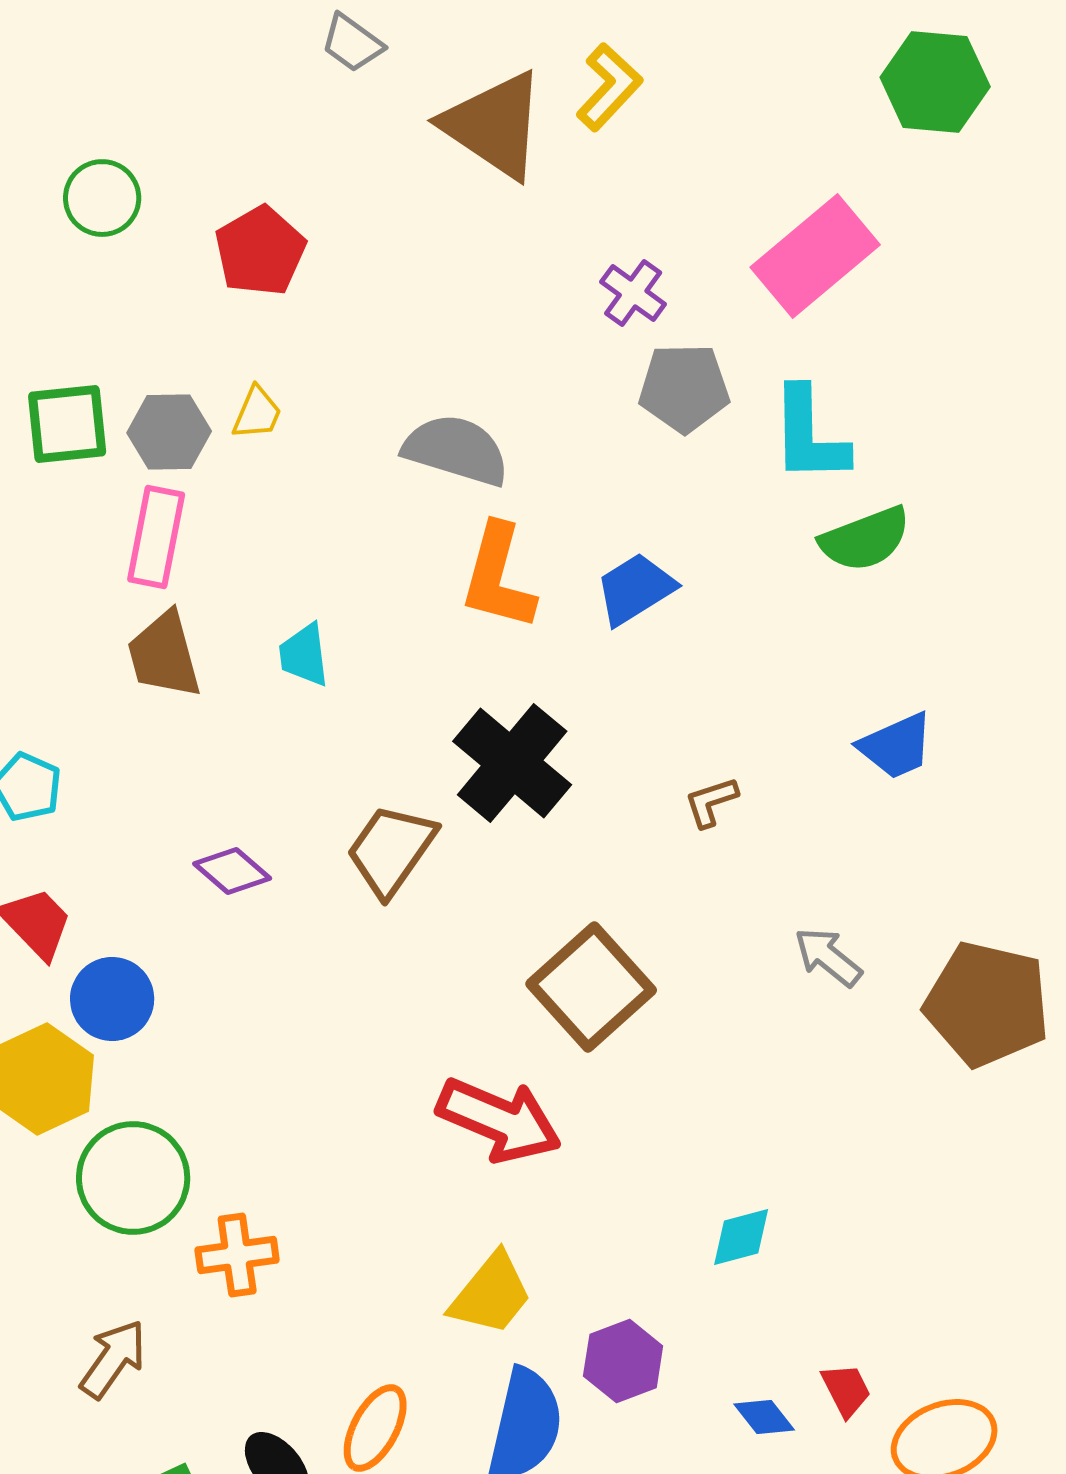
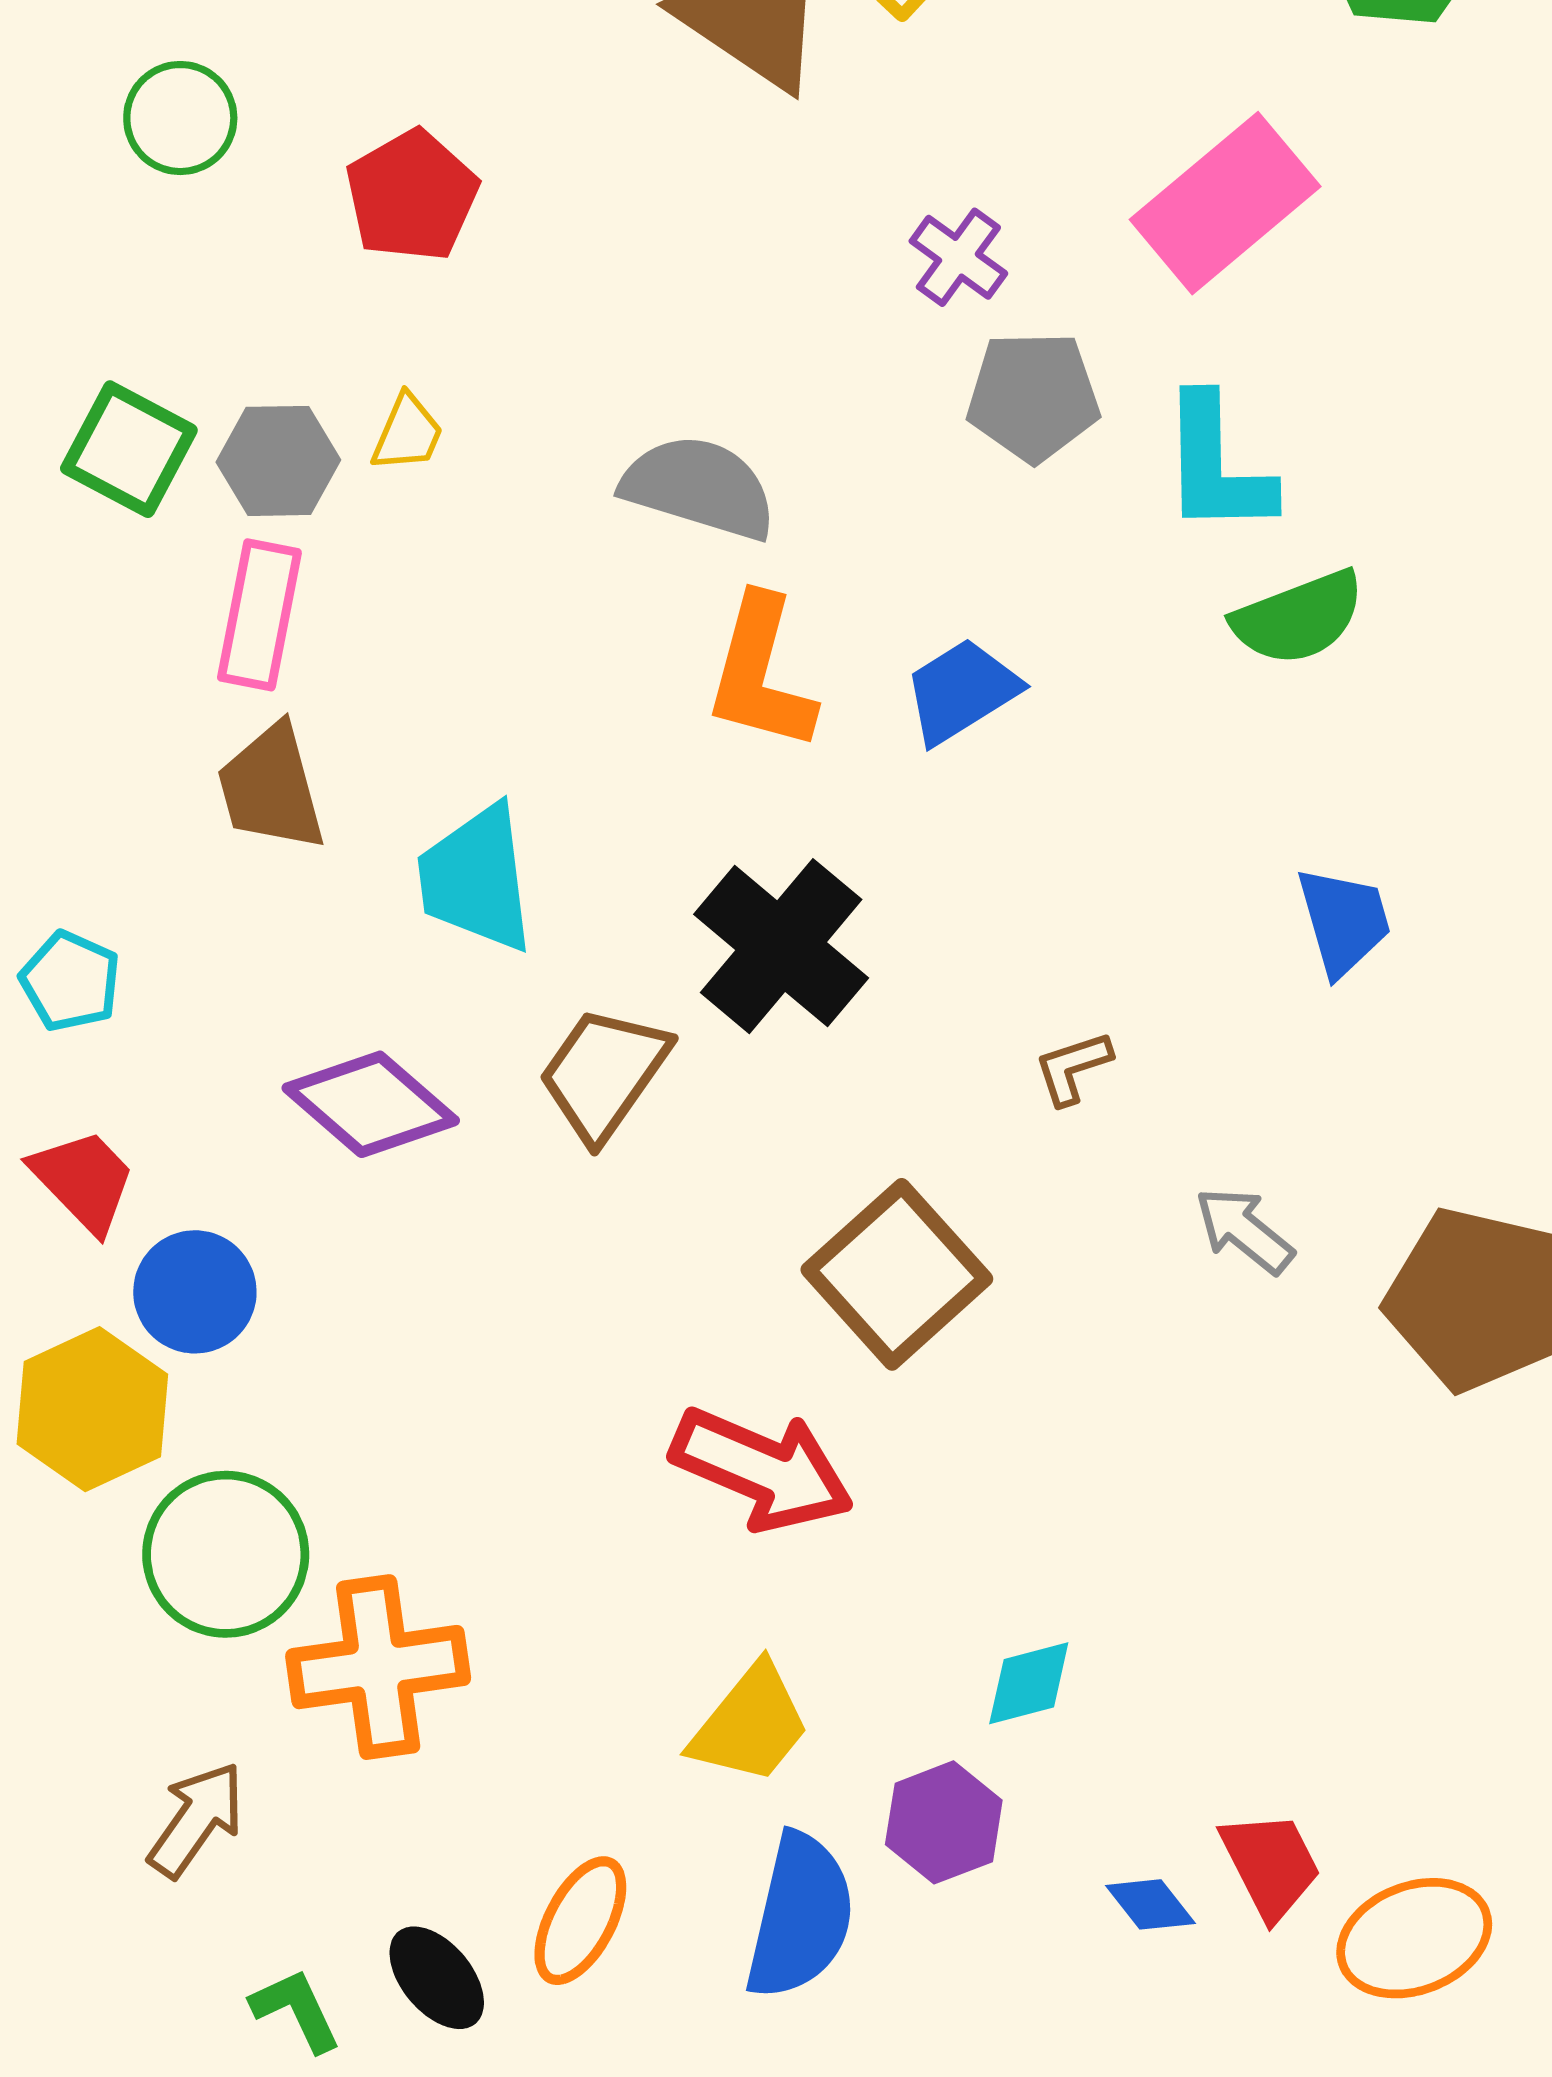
green square: (67, 424) -> (129, 449), turned 34
cyan trapezoid: (304, 655) -> (476, 879), moved, size x1.6
blue trapezoid: (896, 746) -> (1344, 921), turned -82
brown L-shape: (711, 802) -> (1073, 1068), moved
purple diamond: (232, 871) -> (371, 1104), size x1.5
cyan diamond: (741, 1237) -> (1029, 1683), moved
orange cross: (237, 1255) -> (378, 1667), size x1.5
red trapezoid: (846, 1390) -> (1271, 1865), size x1.4

